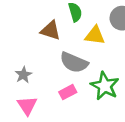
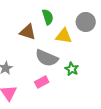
green star: (105, 86) -> (72, 69), moved, size x0.6

